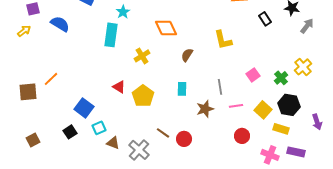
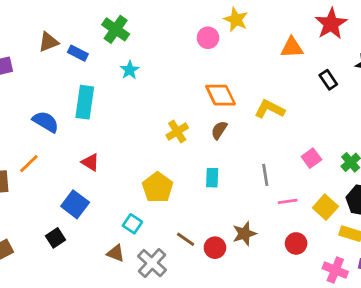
blue semicircle: (60, 24) -> (46, 122), moved
orange diamond: (166, 28) -> (221, 95), moved
cyan rectangle: (111, 35) -> (85, 102), moved
yellow L-shape: (223, 40) -> (270, 109), turned 130
yellow cross: (142, 56) -> (177, 132), moved
red triangle: (119, 87) -> (90, 162), moved
brown star: (205, 109) -> (244, 234), moved
cyan square: (99, 128) -> (132, 224), moved, turned -32

